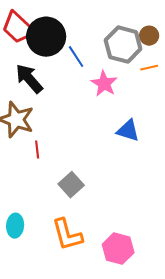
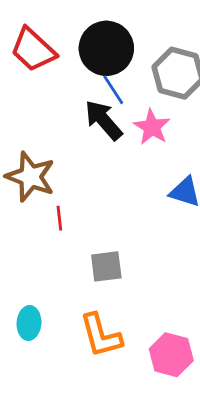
black circle: (46, 37) -> (106, 48), moved
black arrow: (29, 79) -> (104, 120), moved
gray square: (71, 185) -> (106, 266), turned 35

